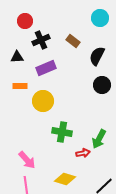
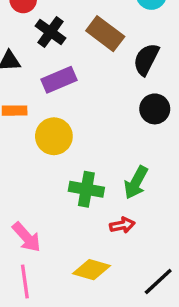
black cross: (41, 40) -> (50, 32), turned -30
brown rectangle: (73, 41) -> (105, 34), size x1.5
green arrow: (99, 139) -> (136, 182), moved

